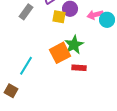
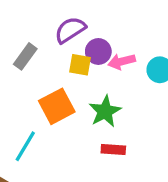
pink arrow: (95, 15) -> (122, 61), moved
orange square: (60, 53) -> (57, 106), moved

